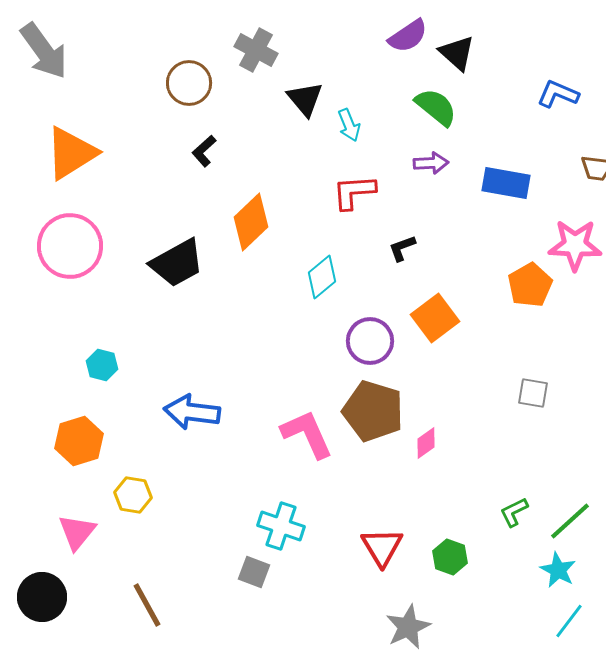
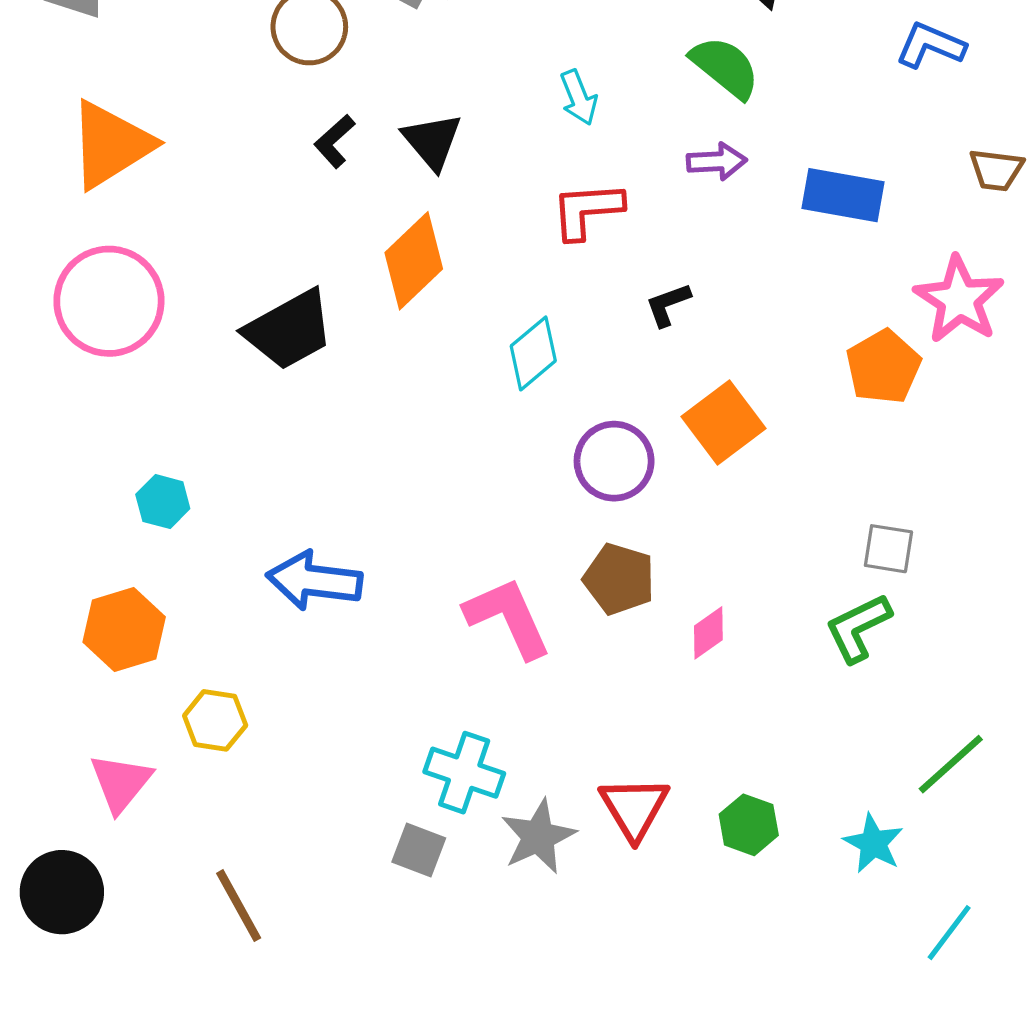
black triangle: (305, 99) -> (432, 141), moved
pink star: (575, 245) -> (959, 300), turned 30
brown pentagon: (373, 411) -> (619, 579), size x0.7
green L-shape: (514, 512) -> (858, 628), moved, size x1.4
cyan star: (558, 570) -> (873, 843), moved
gray star: (408, 627) -> (538, 837), moved

